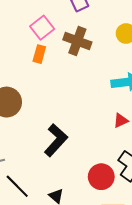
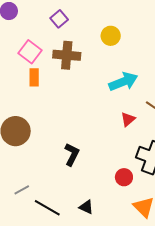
black L-shape: (56, 140) -> (72, 154), size x0.7
red circle: (101, 177) -> (124, 177), size x0.7

